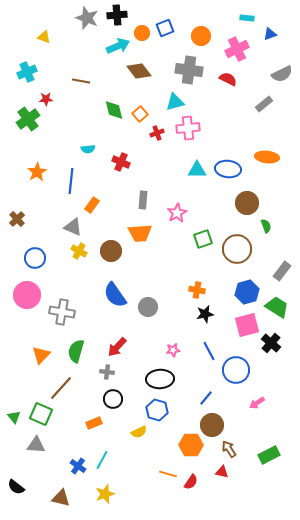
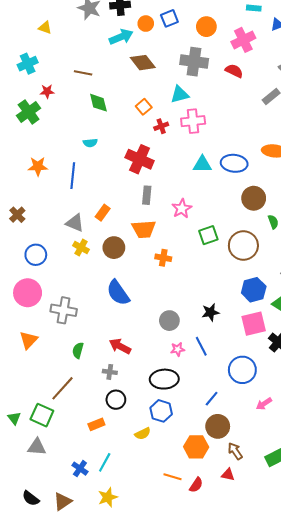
green diamond: (114, 110) -> (98, 103), moved
red cross: (121, 162) -> (140, 159), moved, size x1.5
orange star: (37, 172) -> (38, 166), turned 30
orange rectangle: (92, 205) -> (103, 213), moved
orange cross: (197, 290) -> (163, 258), moved
gray circle: (148, 307) -> (169, 321), moved
red arrow: (117, 347) -> (120, 346), turned 75
green semicircle: (76, 351) -> (78, 350), size x0.7
blue line: (209, 351) -> (201, 346), moved
orange triangle: (41, 355) -> (29, 340), moved
black semicircle: (16, 487) -> (31, 498), moved
brown triangle: (61, 498) -> (63, 501), turned -48

